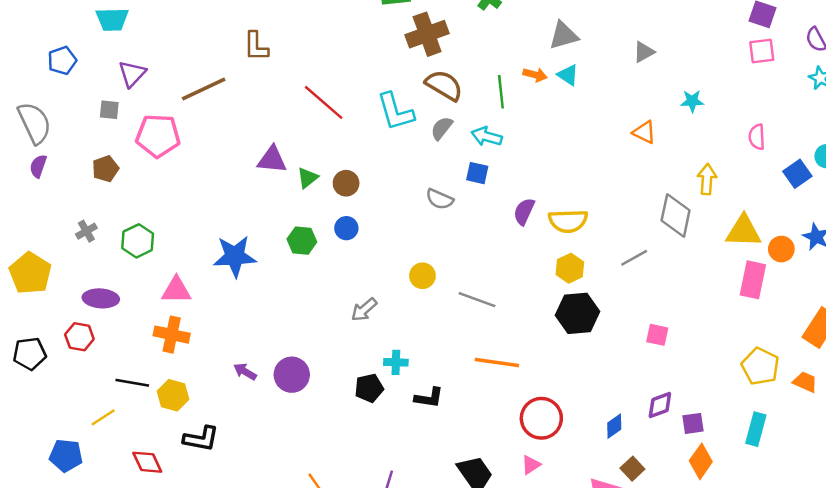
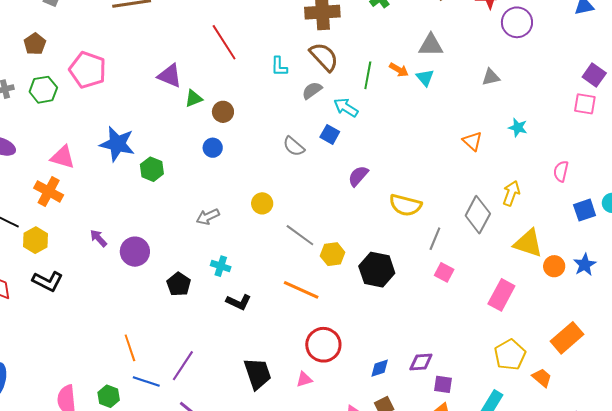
cyan L-shape: (395, 112) -> (279, 66), size x0.6
pink pentagon: (158, 136) -> (88, 70), moved
brown pentagon: (105, 169) -> (35, 44), turned -30
yellow semicircle: (568, 221) -> (405, 205), moved
green hexagon: (138, 241) -> (43, 90), moved
green hexagon: (302, 241) -> (152, 169), moved
gray line: (634, 258) -> (435, 239), turned -55
yellow hexagon: (570, 268) -> (333, 254), moved
pink rectangle: (753, 280) -> (501, 295), moved
pink square: (657, 335) -> (444, 272), moved
black pentagon: (369, 388) -> (179, 284), moved, turned 30

